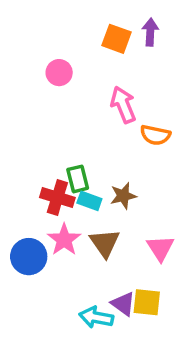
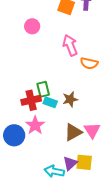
red cross: (57, 197) -> (31, 100), turned -30
brown triangle: (105, 243) -> (73, 132), moved, turned 36
purple triangle: (123, 304) -> (70, 163), turned 42

